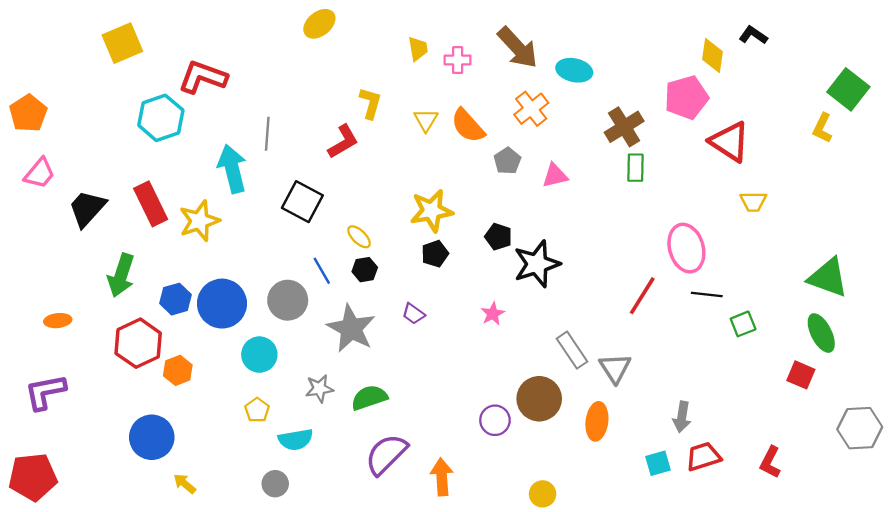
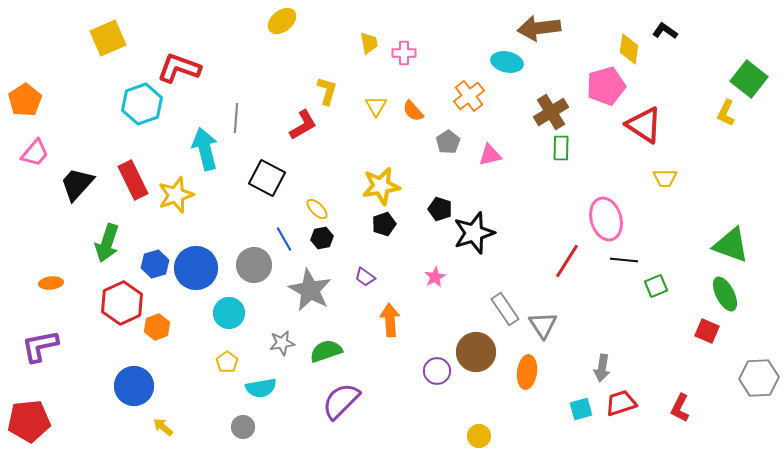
brown arrow: (518, 48) -> (539, 28), moved, turned 126
orange semicircle: (468, 126) -> (413, 111), size x0.7
orange arrow: (442, 477) -> (390, 320), moved

